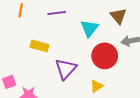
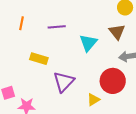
red circle: (105, 56) -> (113, 81), moved

